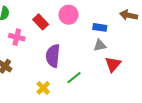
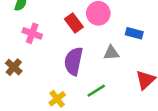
red rectangle: (41, 22) -> (74, 23), moved
gray triangle: (100, 45) -> (111, 53), moved

